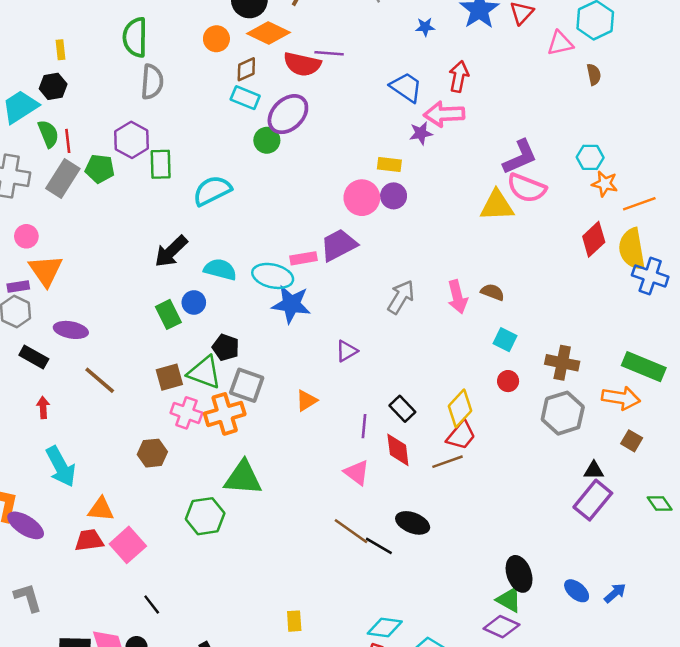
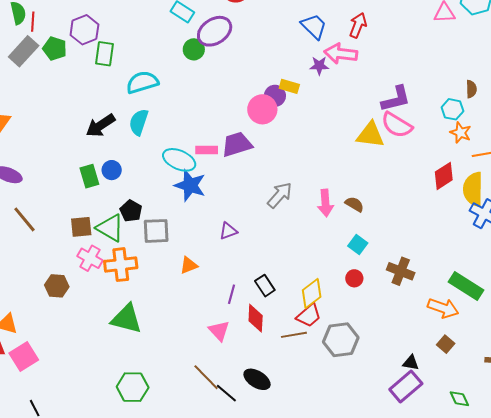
brown semicircle: (594, 74) -> (471, 89), moved
purple circle: (394, 196) -> (275, 96), moved
cyan semicircle: (220, 269) -> (139, 122), moved, turned -96
gray square: (247, 385) -> (156, 231), moved, turned -32
gray hexagon: (563, 413) -> (341, 340), moved
green hexagon: (205, 516) -> (133, 387), moved

